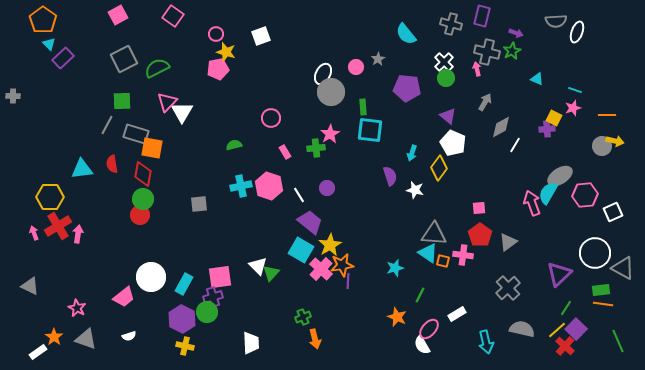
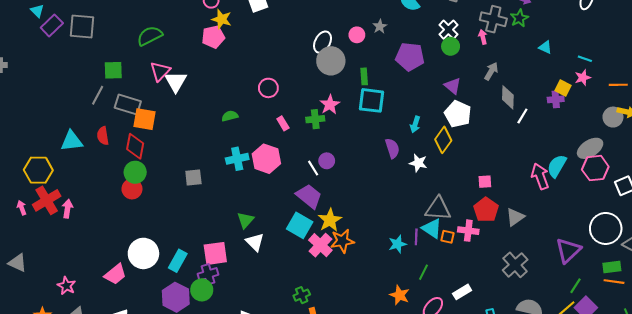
gray square: (124, 59) -> (82, 26), moved, turned 32
gray diamond: (501, 127) -> (508, 97), turned -60
gray ellipse: (560, 176) -> (590, 148), moved
white line: (299, 195) -> (313, 168), moved
green triangle: (271, 273) -> (245, 220), moved
purple line: (348, 281) -> (416, 237), moved

